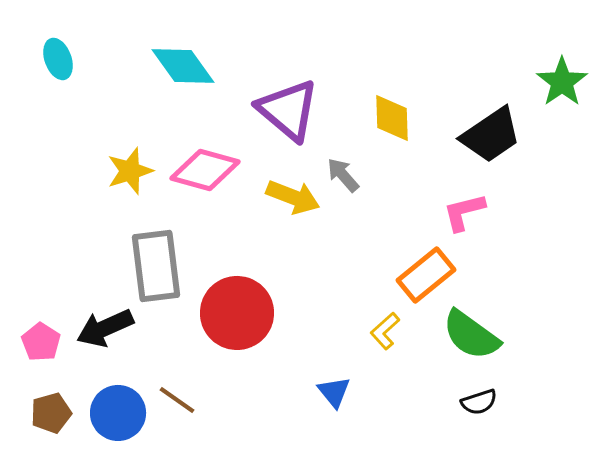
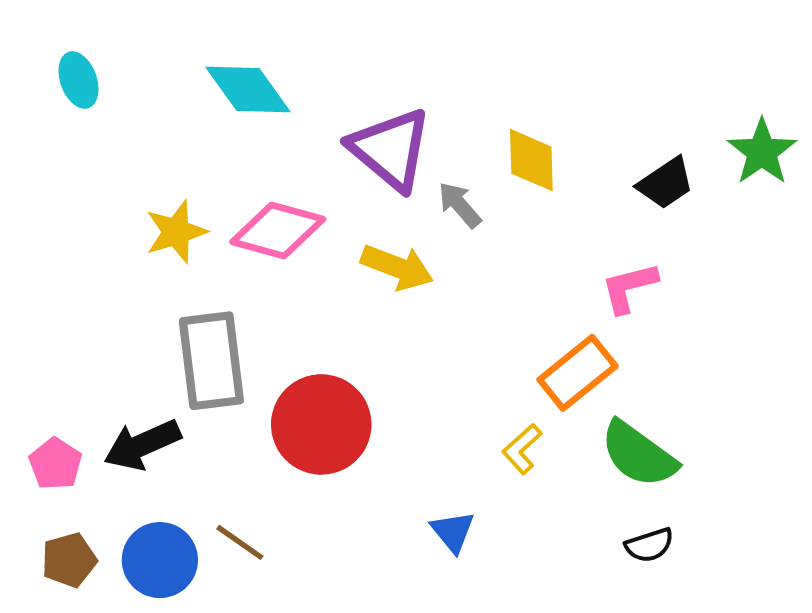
green star: (562, 82) -> (762, 152), moved
black trapezoid: (491, 135) -> (666, 183), size x0.7
gray arrow: (343, 175) -> (460, 205), moved

